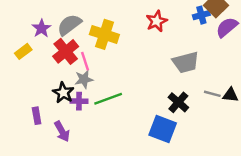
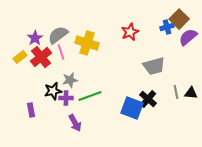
red cross: (66, 51) -> (41, 57), moved
pink line: (85, 61) -> (61, 52), moved
black star: (63, 93) -> (53, 91), turned 30
gray line: (212, 94) -> (176, 92), turned 64
blue square: (163, 129) -> (132, 108), moved
purple arrow: (62, 131) -> (75, 123), moved

